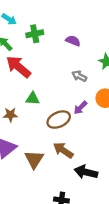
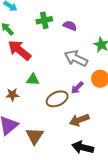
green cross: (35, 34) -> (44, 20), moved
gray arrow: (79, 76) -> (76, 58), size x1.6
brown arrow: (63, 150) -> (79, 120), moved, turned -54

